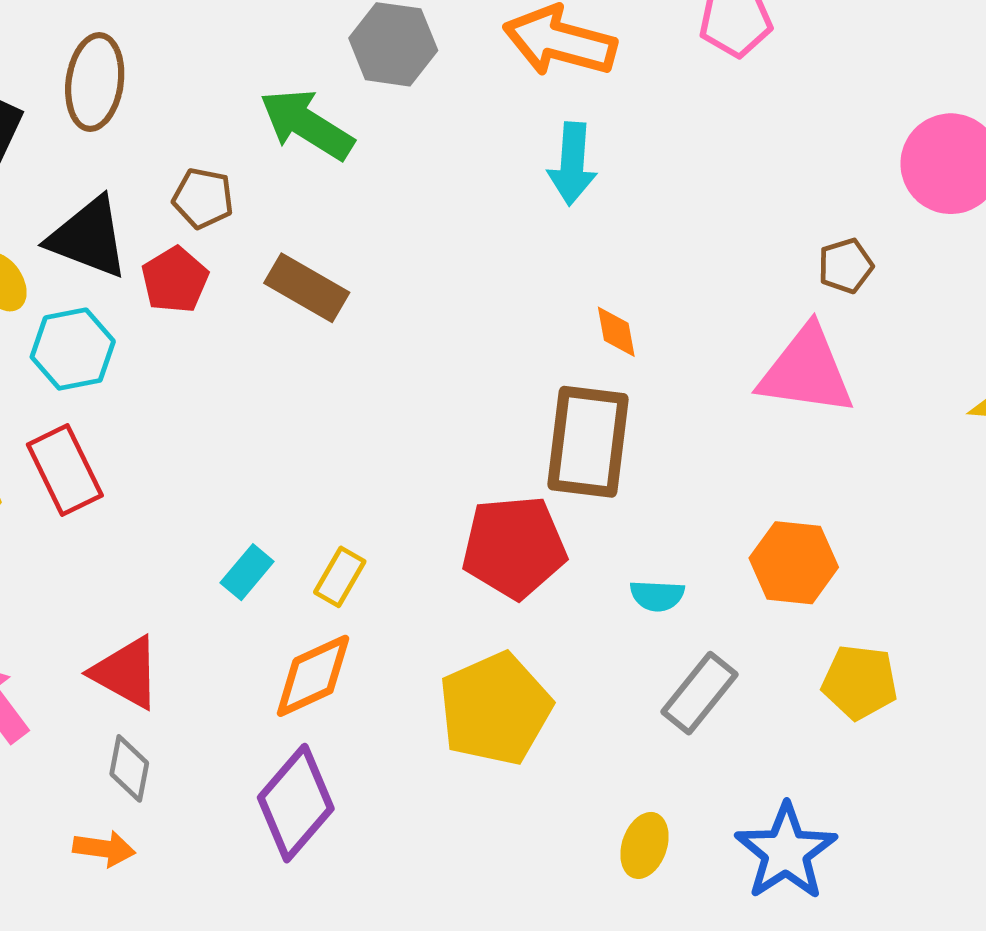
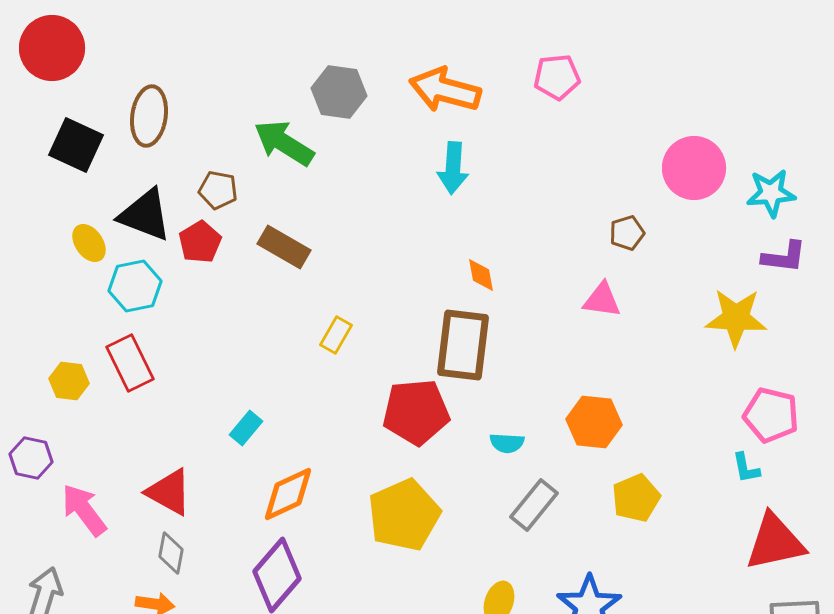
pink triangle: (806, 371) -> (602, 300), size x0.6
yellow rectangle: (340, 577) -> (336, 335), moved
yellow pentagon: (860, 682) -> (636, 498), turned -30

